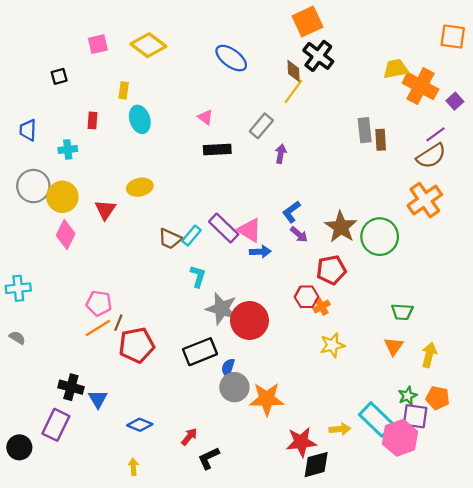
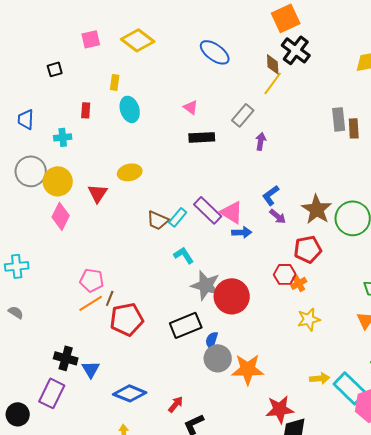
cyan L-shape: (198, 276) -> (184, 255), turned -50
blue diamond: (140, 425) -> (130, 393), size x1.4
yellow arrow: (340, 429) -> (320, 378), moved

